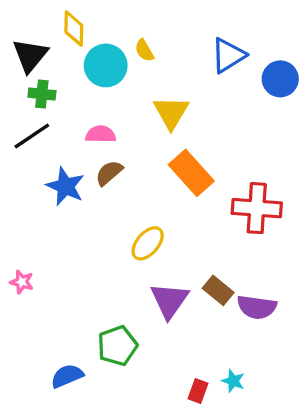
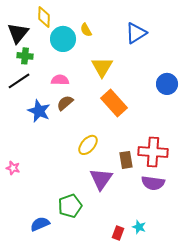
blue circle: (280, 79) -> (167, 84), moved
red cross: (257, 208) -> (153, 152), moved
brown rectangle: (218, 290) -> (126, 160), moved, turned 42

